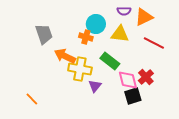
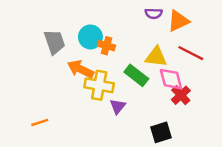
cyan circle: (96, 24) -> (90, 37), moved
yellow triangle: (120, 34) -> (156, 57), moved
pink diamond: (128, 80) -> (171, 79), moved
black square: (133, 96) -> (161, 132), moved
orange line: (32, 99) -> (40, 122), turned -64

